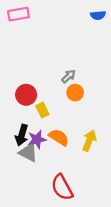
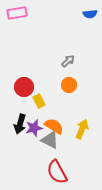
gray arrow: (69, 76) -> (68, 61), moved
gray triangle: (28, 153) -> (50, 140), moved

